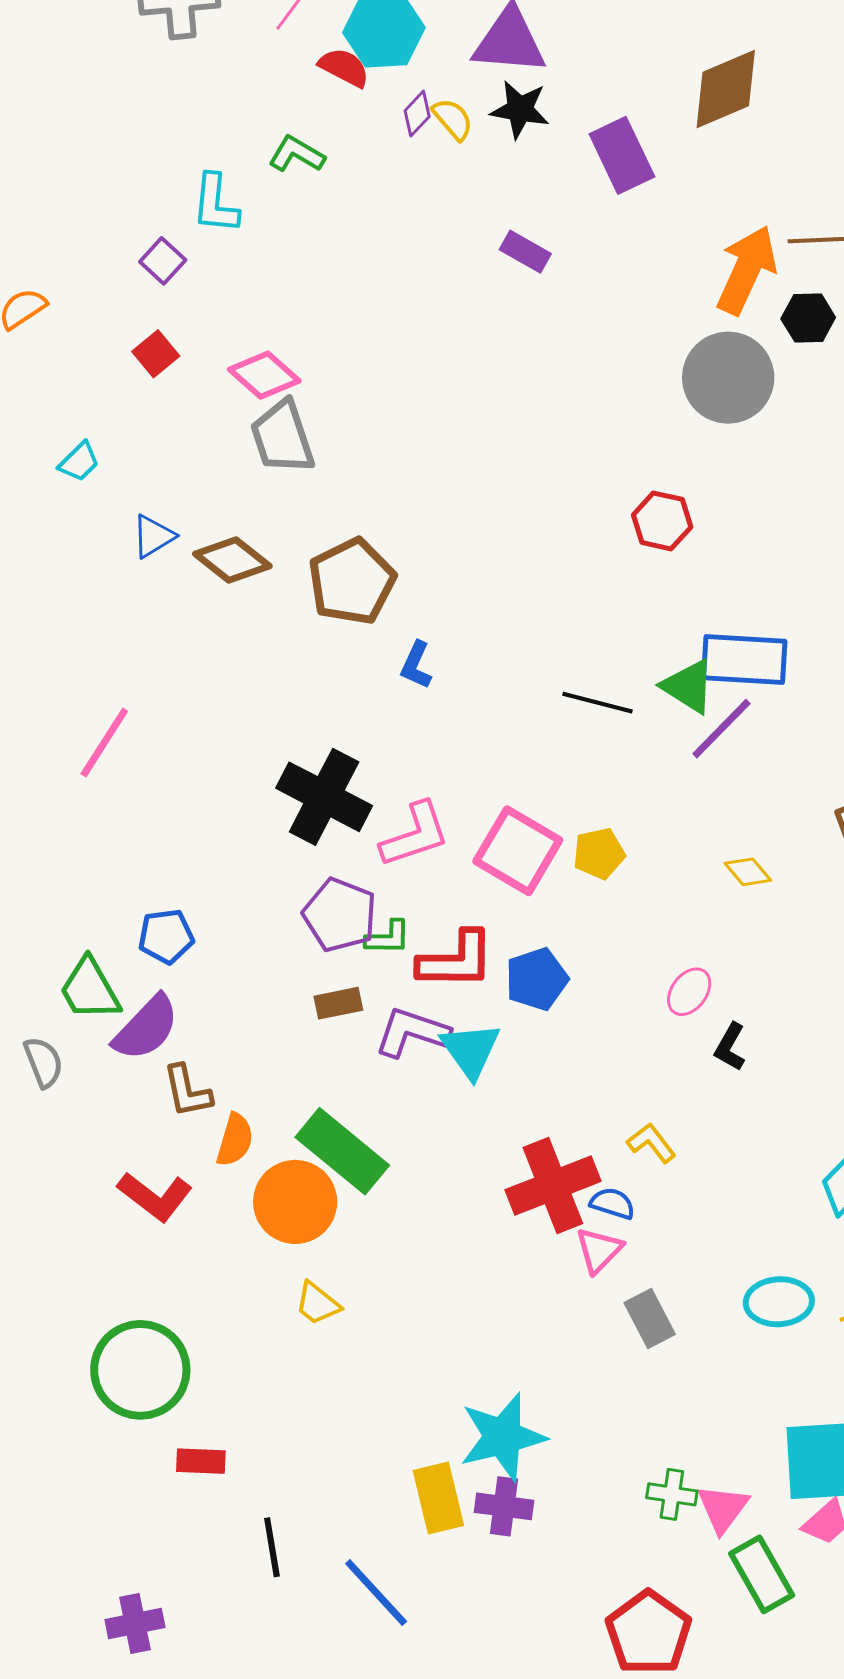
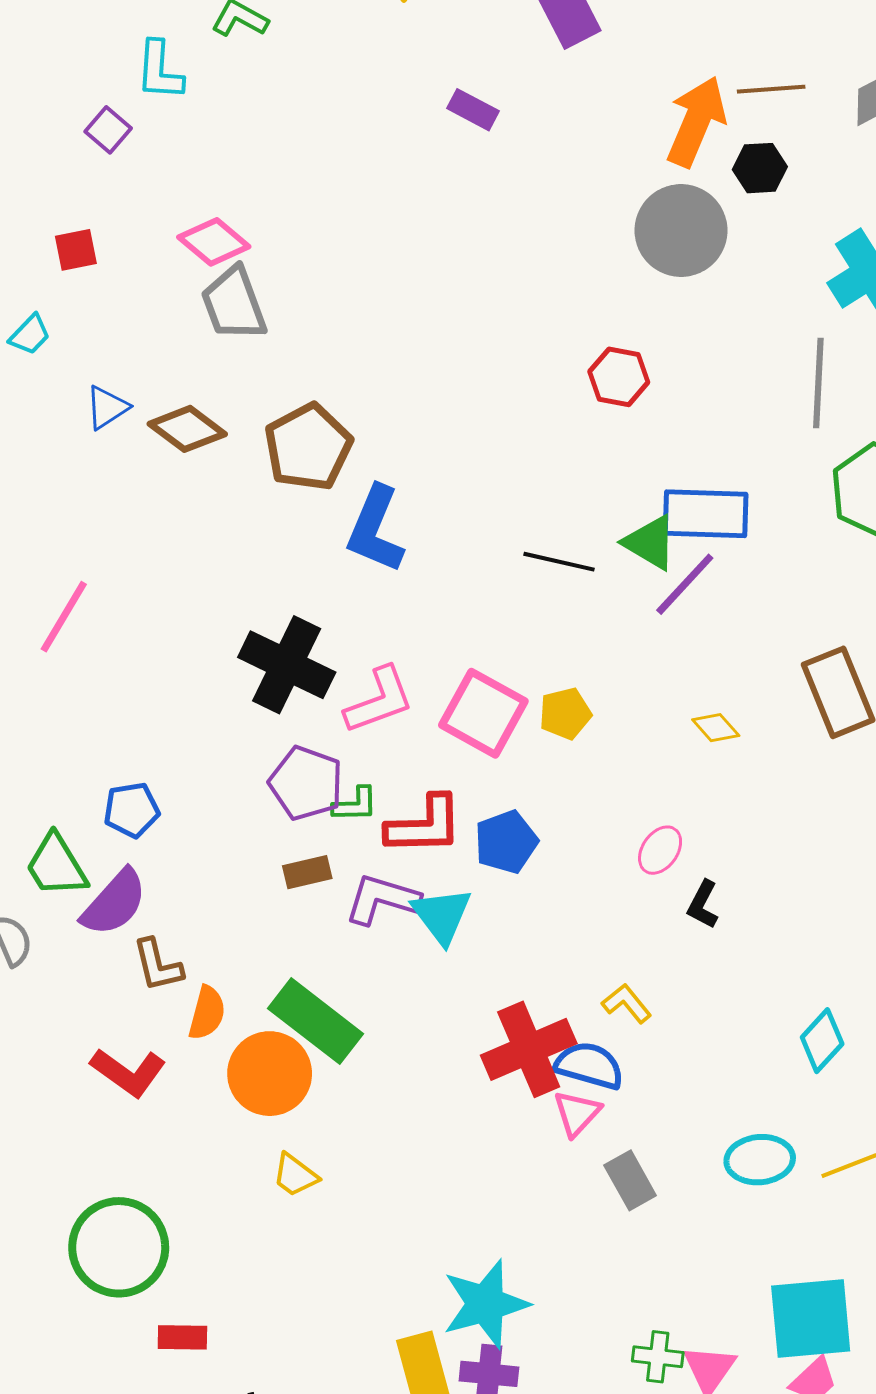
red square: (156, 354) -> (76, 250), moved, turned 30
blue L-shape: (416, 665) -> (375, 529), size x1.8
blue semicircle: (612, 1203) -> (589, 1066), size x1.5

